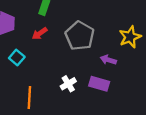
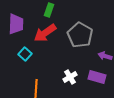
red arrow: (40, 33) -> (45, 33), size x1.6

